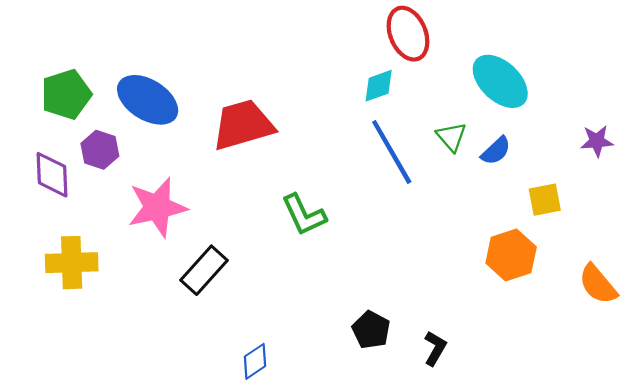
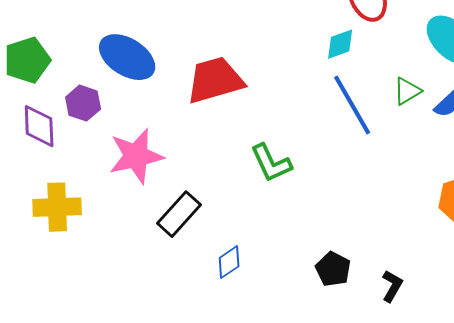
green pentagon: (66, 94) -> (27, 60), moved
green triangle: (451, 137) -> (407, 91), turned 40
blue diamond: (255, 361) -> (229, 262), moved

